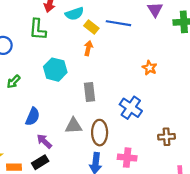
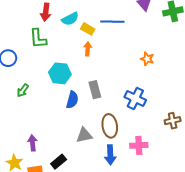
blue semicircle: (33, 117) -> (72, 100), moved
gray triangle: (73, 126) -> (84, 135), moved
purple arrow: (44, 141) -> (33, 143), moved, turned 49

